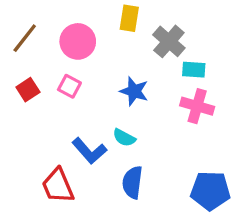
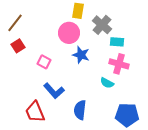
pink circle: (78, 41) -> (69, 33), moved
pink square: (69, 86) -> (44, 62), moved
red square: (28, 90) -> (18, 46), moved
cyan semicircle: (124, 138) -> (107, 83), moved

